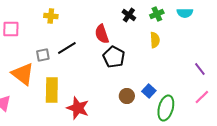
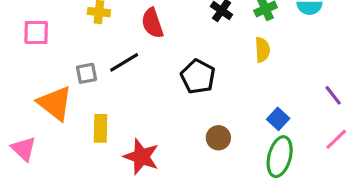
red semicircle: (102, 34) -> (152, 23), moved
yellow rectangle: (52, 90) -> (101, 128), size x0.7
blue square: (149, 91) -> (278, 119), moved

